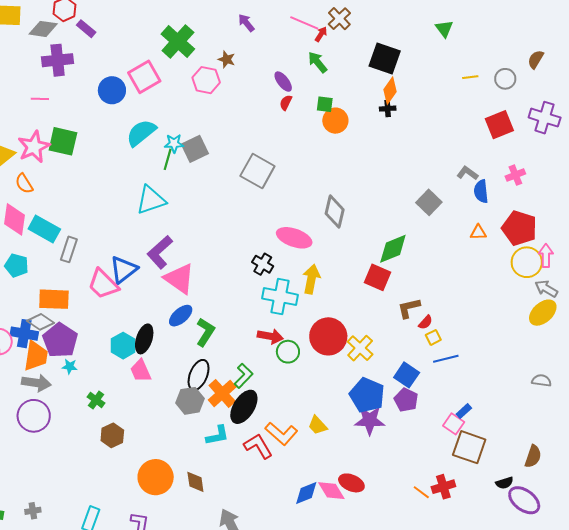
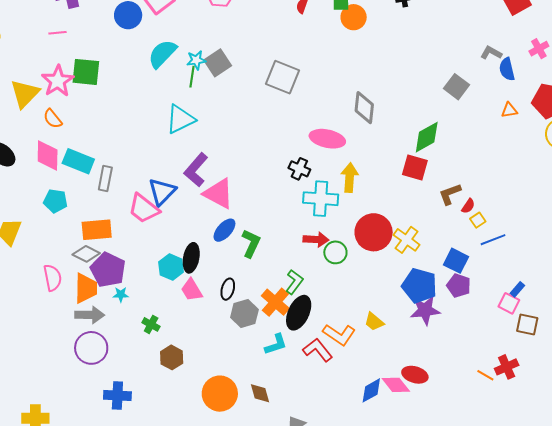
blue cross: (24, 334) -> (117, 395), moved
black ellipse: (199, 375) -> (228, 289), moved, size x0.7
brown square: (469, 447) -> (527, 324), size x0.7

